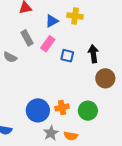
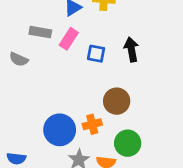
gray rectangle: (27, 38) -> (40, 32), turned -49
brown circle: (105, 78) -> (117, 101), moved
green circle: (88, 111) -> (128, 143), moved

